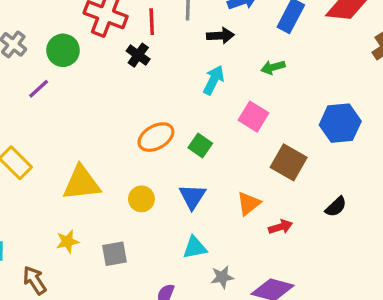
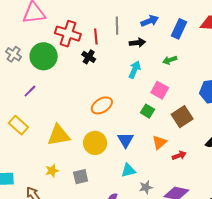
green circle: (63, 50) -> (44, 56), size x1.4
purple line: (39, 89) -> (30, 91), moved
green square: (200, 145) -> (148, 111), moved
brown square: (289, 162) -> (182, 117), turned 30
yellow circle: (141, 199) -> (95, 143), size x1.5

